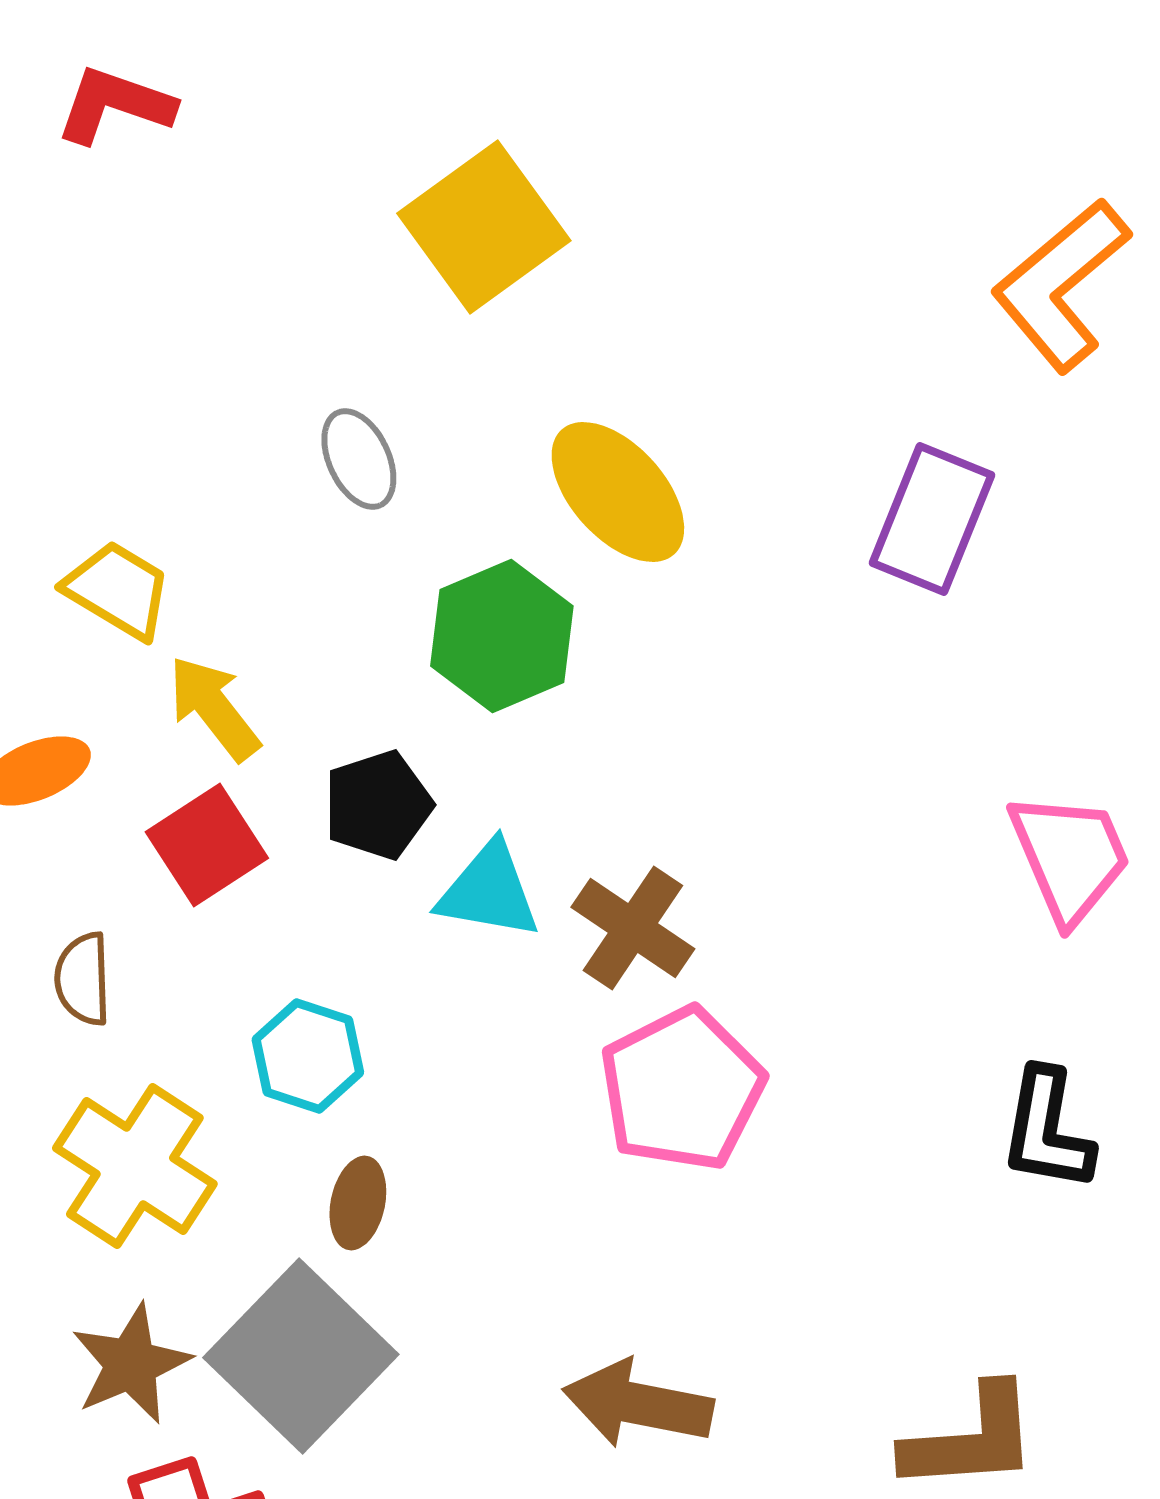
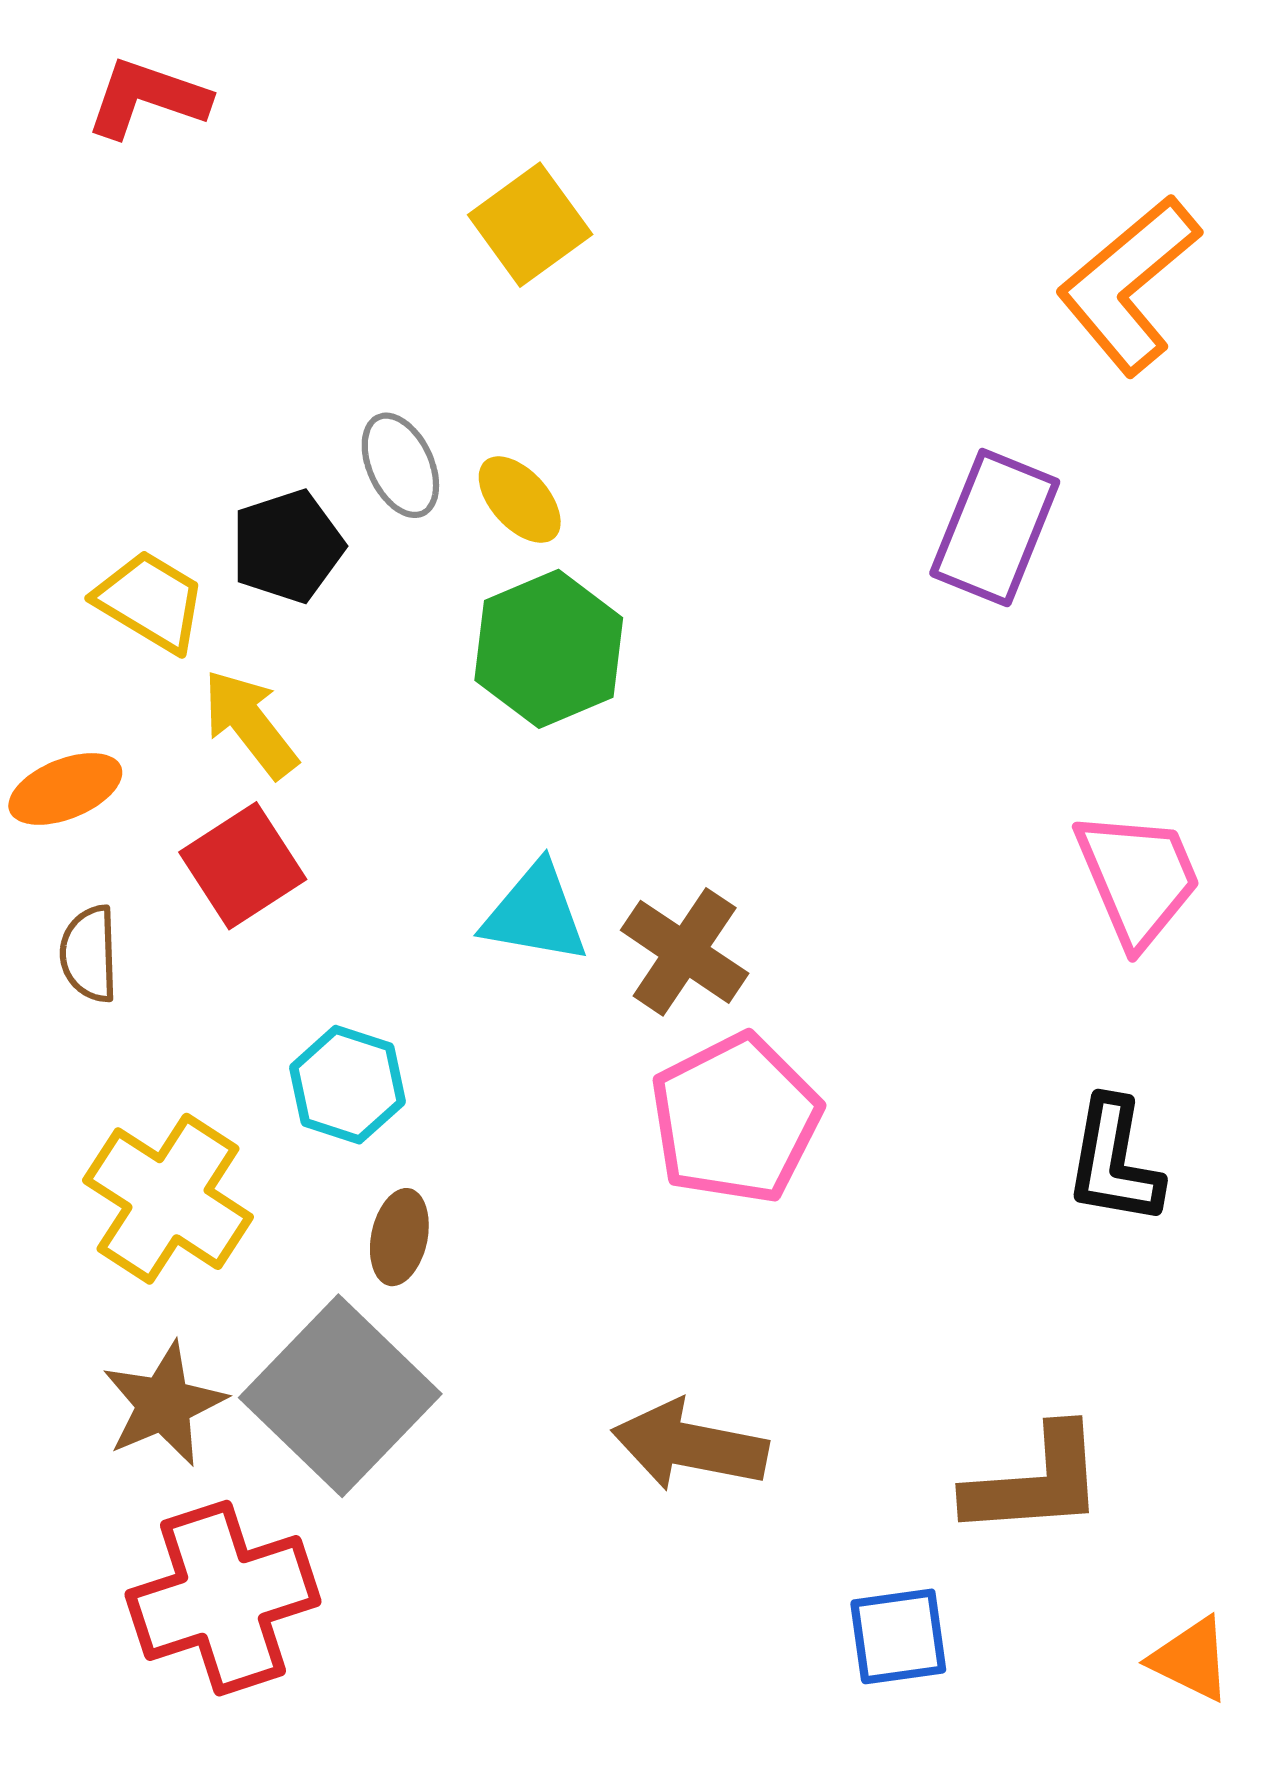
yellow square: (484, 227) -> (530, 225), size x0.7
yellow ellipse: (618, 492) -> (520, 500), moved, size x0.6
black pentagon: (378, 805) -> (287, 546), moved
brown semicircle: (83, 979) -> (89, 954), moved

